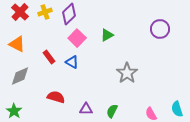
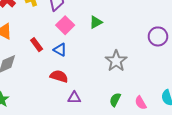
purple circle: (160, 29) -> (158, 36), moved
red semicircle: (56, 97) -> (59, 76), moved
green semicircle: (112, 111) -> (115, 100), moved

